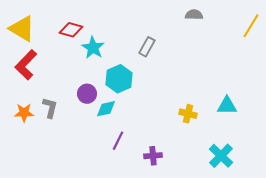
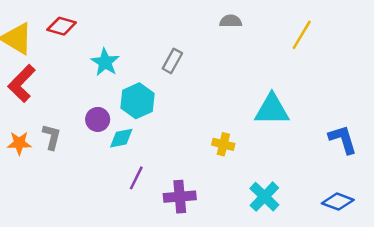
red diamond: (71, 30) -> (62, 26), moved
cyan triangle: (227, 106) -> (272, 109), moved, size x1.4
purple cross: (153, 156) -> (180, 197), size x1.4

